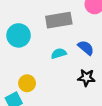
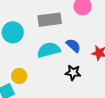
cyan semicircle: (59, 53) -> (49, 50), size x1.6

